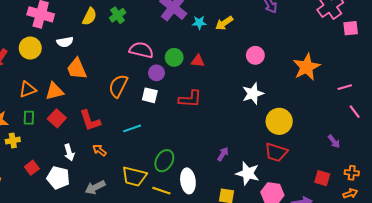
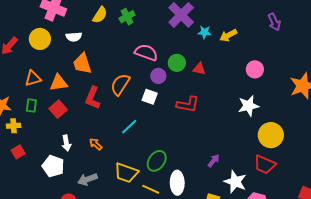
red L-shape: (90, 121) -> (93, 98), moved, turned 35
cyan line: (132, 128) -> (129, 127), turned -30
red square: (32, 168) -> (18, 152), moved

